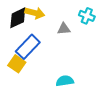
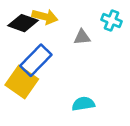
black diamond: (18, 18) -> (23, 23), turned 45
yellow square: (17, 64) -> (22, 82), size x1.4

